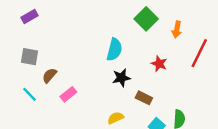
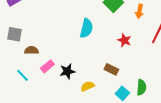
brown semicircle: (50, 75) -> (31, 50), turned 48
black star: (121, 78) -> (67, 71), moved
cyan line: (29, 94) -> (22, 75), moved

